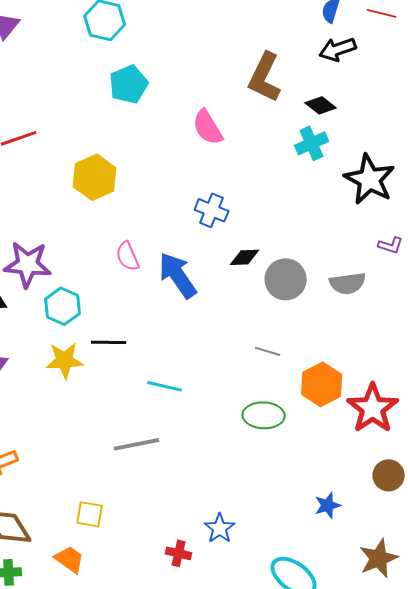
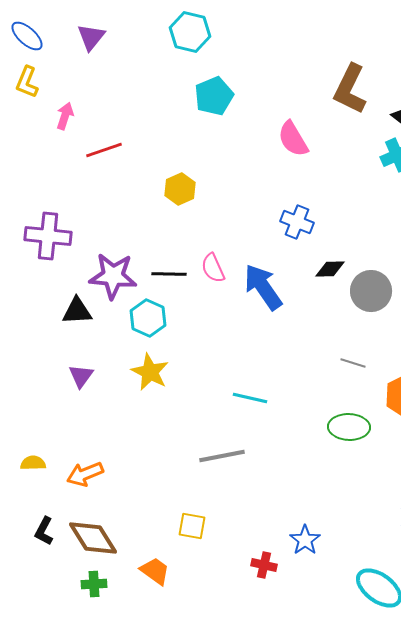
yellow hexagon: (95, 177) -> (180, 189), size x0.7
black line: (109, 342) -> (169, 274), moved
yellow star: (65, 360) -> (150, 372), turned 30
yellow square: (90, 514) -> (192, 526), moved

